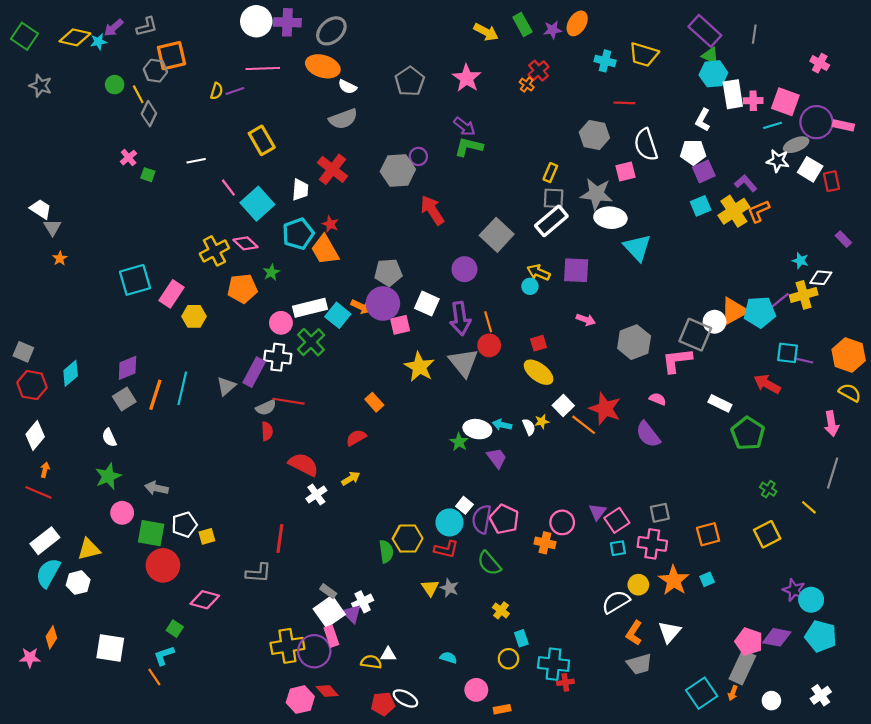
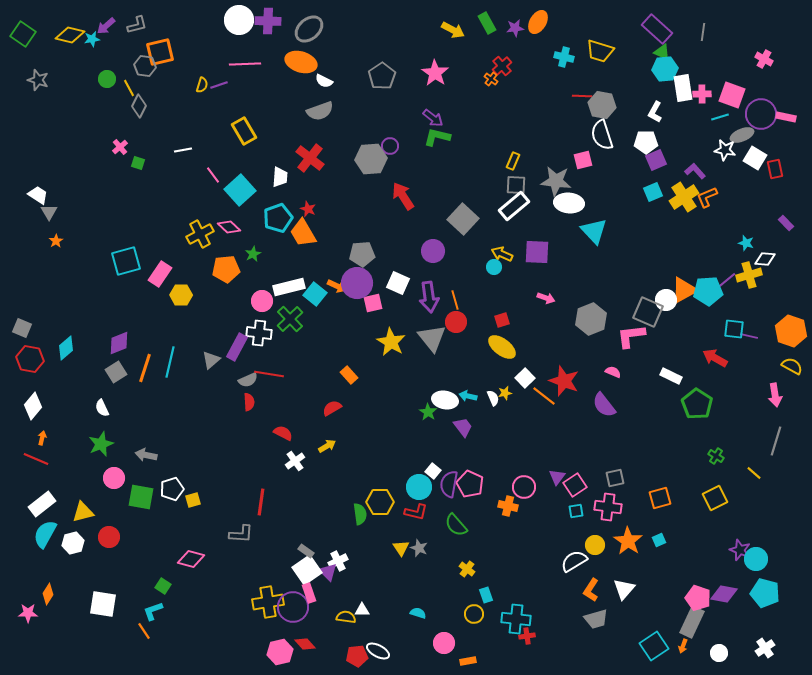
gray hexagon: (594, 135) -> (602, 105), moved
red semicircle: (303, 464) -> (283, 433), size x0.7
red circle: (163, 565) -> (109, 537), moved, size x0.7

